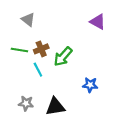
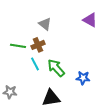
gray triangle: (28, 20) -> (45, 24), moved
green arrow: (63, 57) -> (56, 68), moved, turned 96
gray star: (26, 103) -> (10, 92), moved

